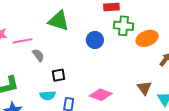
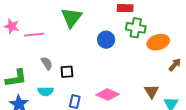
green triangle: (59, 21) -> (71, 18), turned 45
gray semicircle: (38, 55) -> (47, 63), moved
cyan semicircle: (48, 95) -> (45, 91), moved

